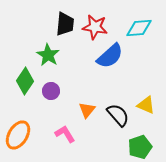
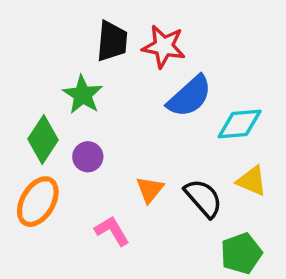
cyan diamond: (139, 28) -> (240, 124), moved
orange ellipse: (18, 135) -> (38, 202), moved

